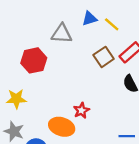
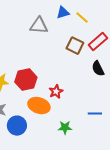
brown square: (104, 57) -> (75, 46), turned -30
red hexagon: (34, 60) -> (26, 80), moved

